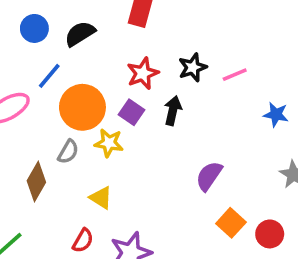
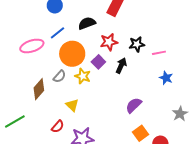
black semicircle: (80, 34) -> (87, 23), moved
blue star: (276, 115) -> (166, 78), moved

